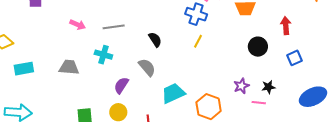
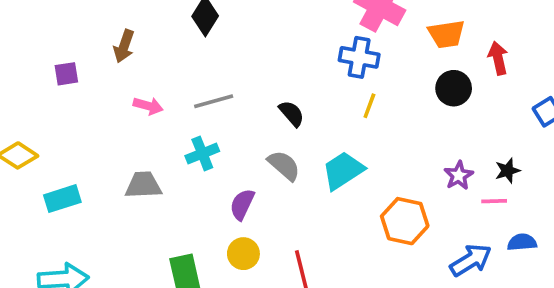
red arrow: (286, 26) -> (498, 58), moved
black circle: (258, 47) -> (454, 88), moved
cyan cross: (103, 55) -> (202, 154), turned -30
cyan trapezoid: (173, 93) -> (343, 171), moved

